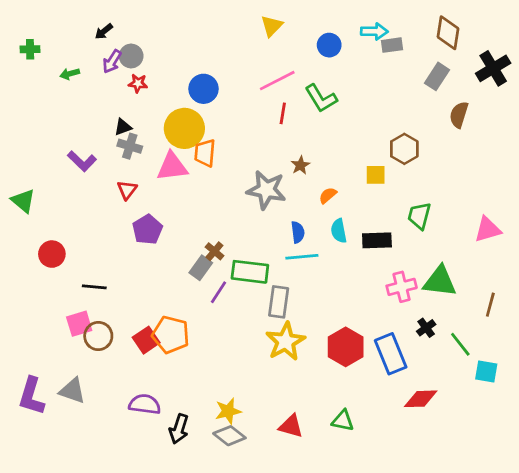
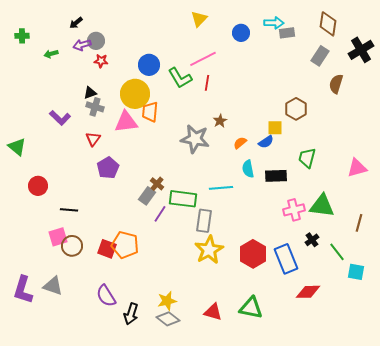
purple arrow: (112, 61) -> (82, 45), turned 42
green L-shape: (321, 98) -> (180, 78), moved
blue semicircle: (298, 232) -> (266, 142), moved, turned 63
red square: (146, 340) -> (107, 249), turned -36
purple semicircle: (145, 404) -> (106, 296), turned -130
green triangle: (343, 421) -> (251, 308), size x1.4

